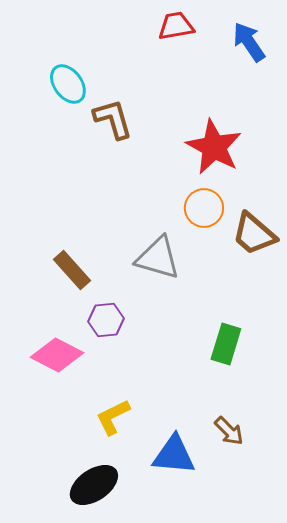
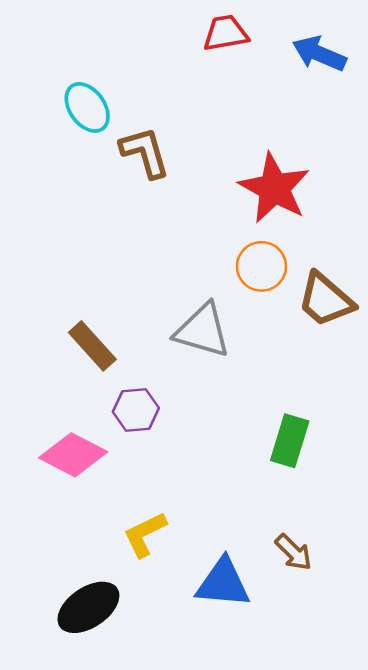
blue arrow: (249, 42) -> (319, 54), turned -33
black ellipse: (94, 485) -> (88, 607), moved

